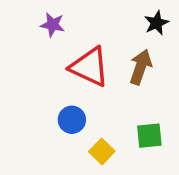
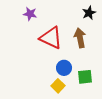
brown arrow: (141, 67) -> (80, 38), turned -30
blue circle: (72, 120) -> (64, 68), moved

